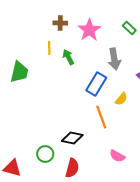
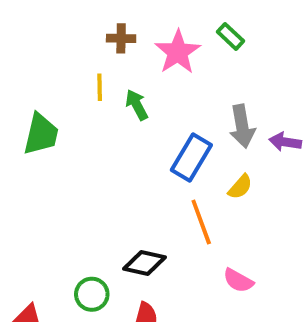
green rectangle: (129, 28) -> (230, 36), moved
gray arrow: (114, 59) -> (242, 126), moved
pink semicircle: (117, 156) -> (238, 281), moved

